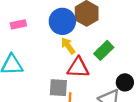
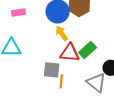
green rectangle: (104, 50) -> (88, 50), moved

